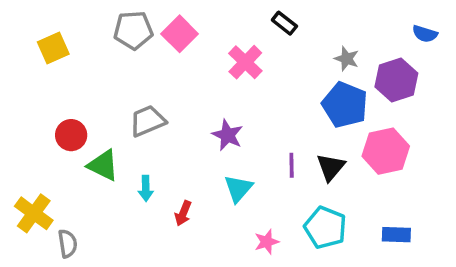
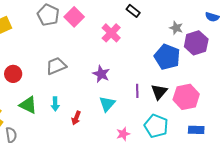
gray pentagon: (133, 30) -> (48, 15), turned 30
gray star: (347, 59) -> (176, 28), moved
pink hexagon: (386, 151) -> (186, 97), moved
green triangle: (103, 165) -> (28, 105), moved

